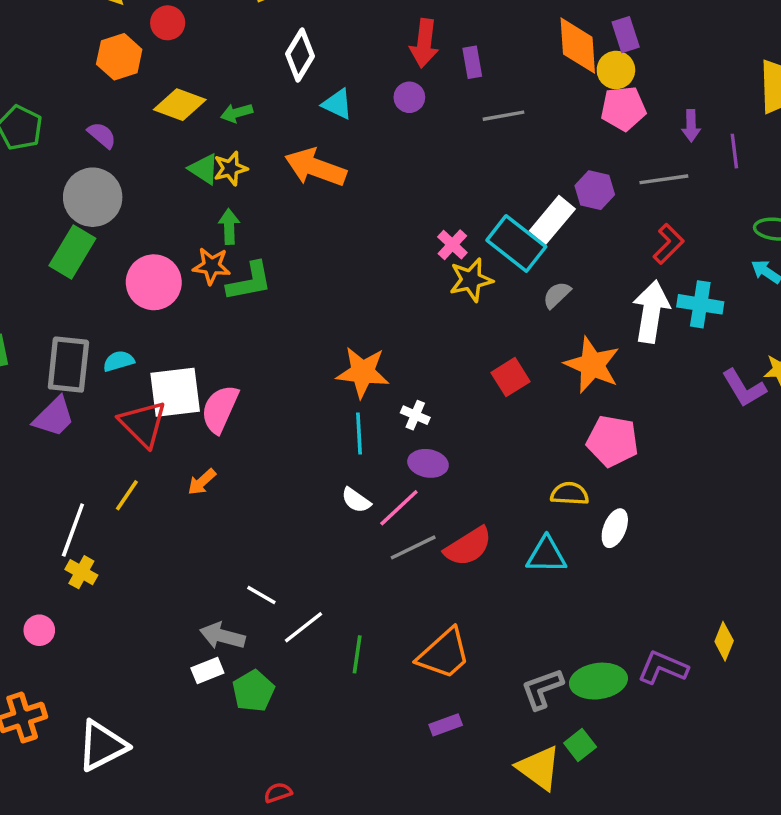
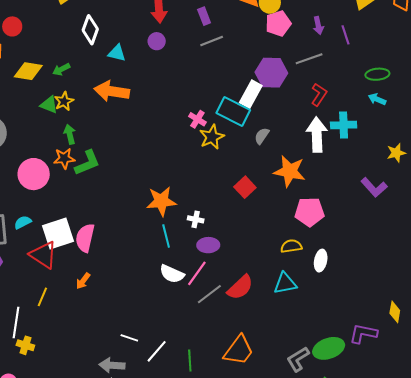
purple rectangle: (472, 62) -> (204, 16), moved
purple hexagon: (595, 190) -> (271, 73), size x1.4
purple L-shape: (744, 388) -> (374, 187), moved
white semicircle: (356, 500) -> (172, 274), size x1.4

